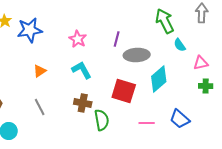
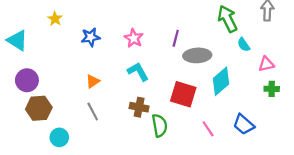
blue star: (30, 30) -> (91, 37), moved, size x0.7
orange triangle: (40, 71) -> (93, 81), moved
pink line: (147, 123) -> (208, 129), turned 56

